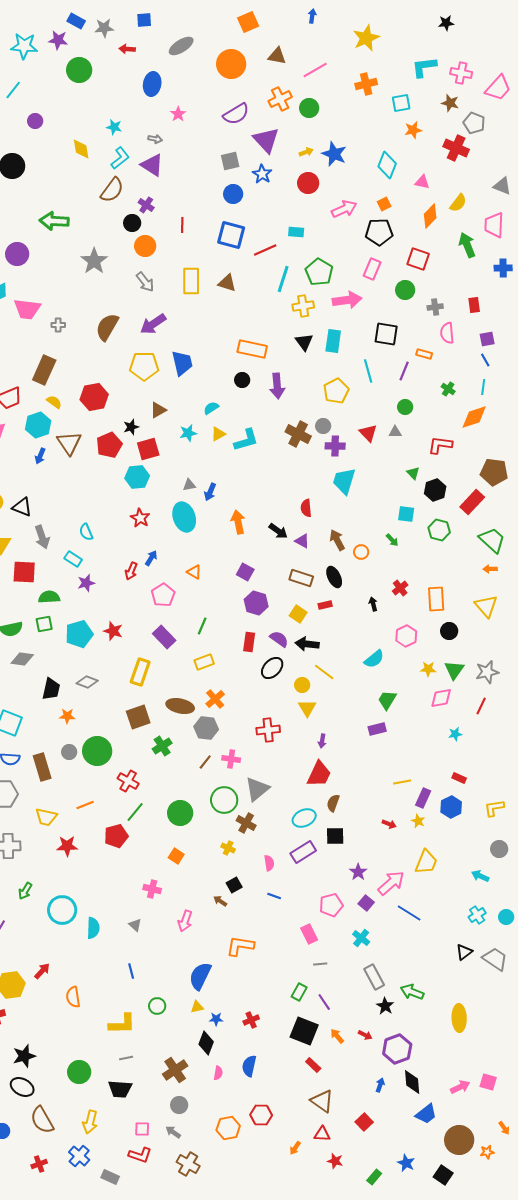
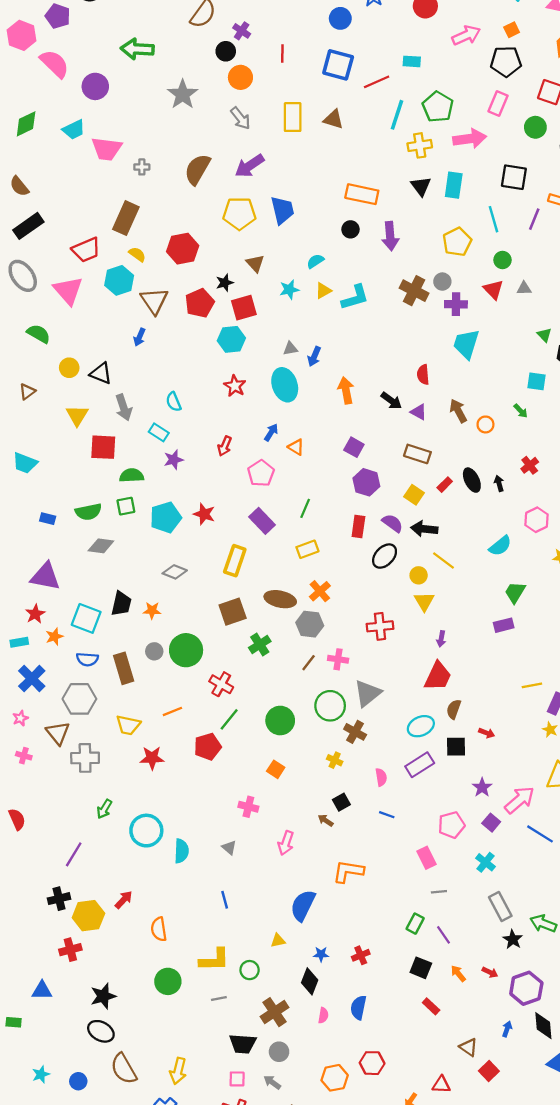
green circle: (405, 407) -> (502, 260), moved
brown triangle: (158, 410) -> (255, 263), turned -42
blue arrow: (40, 456) -> (140, 337), moved
blue arrow: (151, 558) -> (271, 432), moved
black ellipse: (334, 577) -> (472, 480), moved
red rectangle: (325, 605) -> (445, 485), turned -32
black trapezoid: (51, 689) -> (121, 604), moved
red arrow: (389, 824) -> (487, 733), moved
green circle: (157, 1006) -> (250, 970), moved
yellow triangle: (197, 1007) -> (278, 941), moved
black square: (304, 1031) -> (421, 968), size x0.7
green circle: (79, 1072) -> (168, 981), moved
black trapezoid: (120, 1089) -> (243, 1044), moved
brown triangle: (322, 1101) -> (468, 1047), moved, size x0.7

